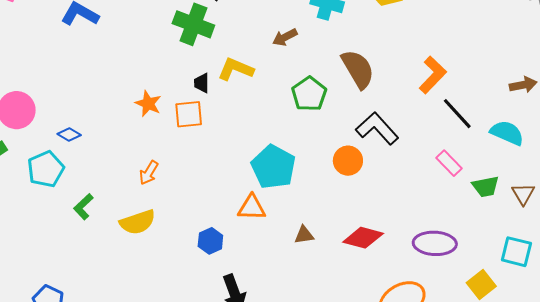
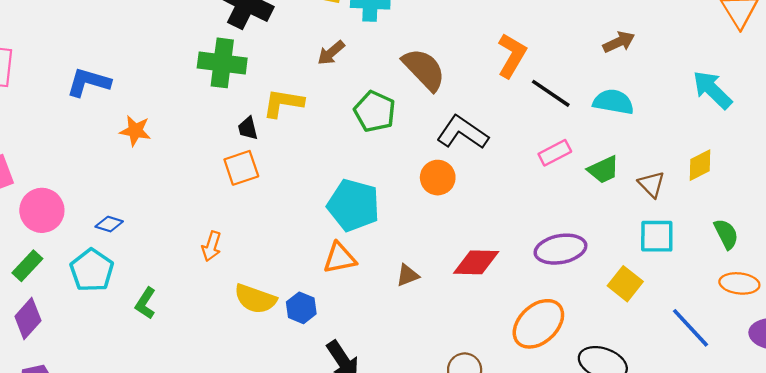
orange star: (148, 104) -> (135, 131), moved
pink rectangle: (449, 163) -> (555, 153), turned -60
brown triangle: (523, 194) -> (652, 184), moved
yellow semicircle: (138, 222) -> (255, 299), moved, turned 51

